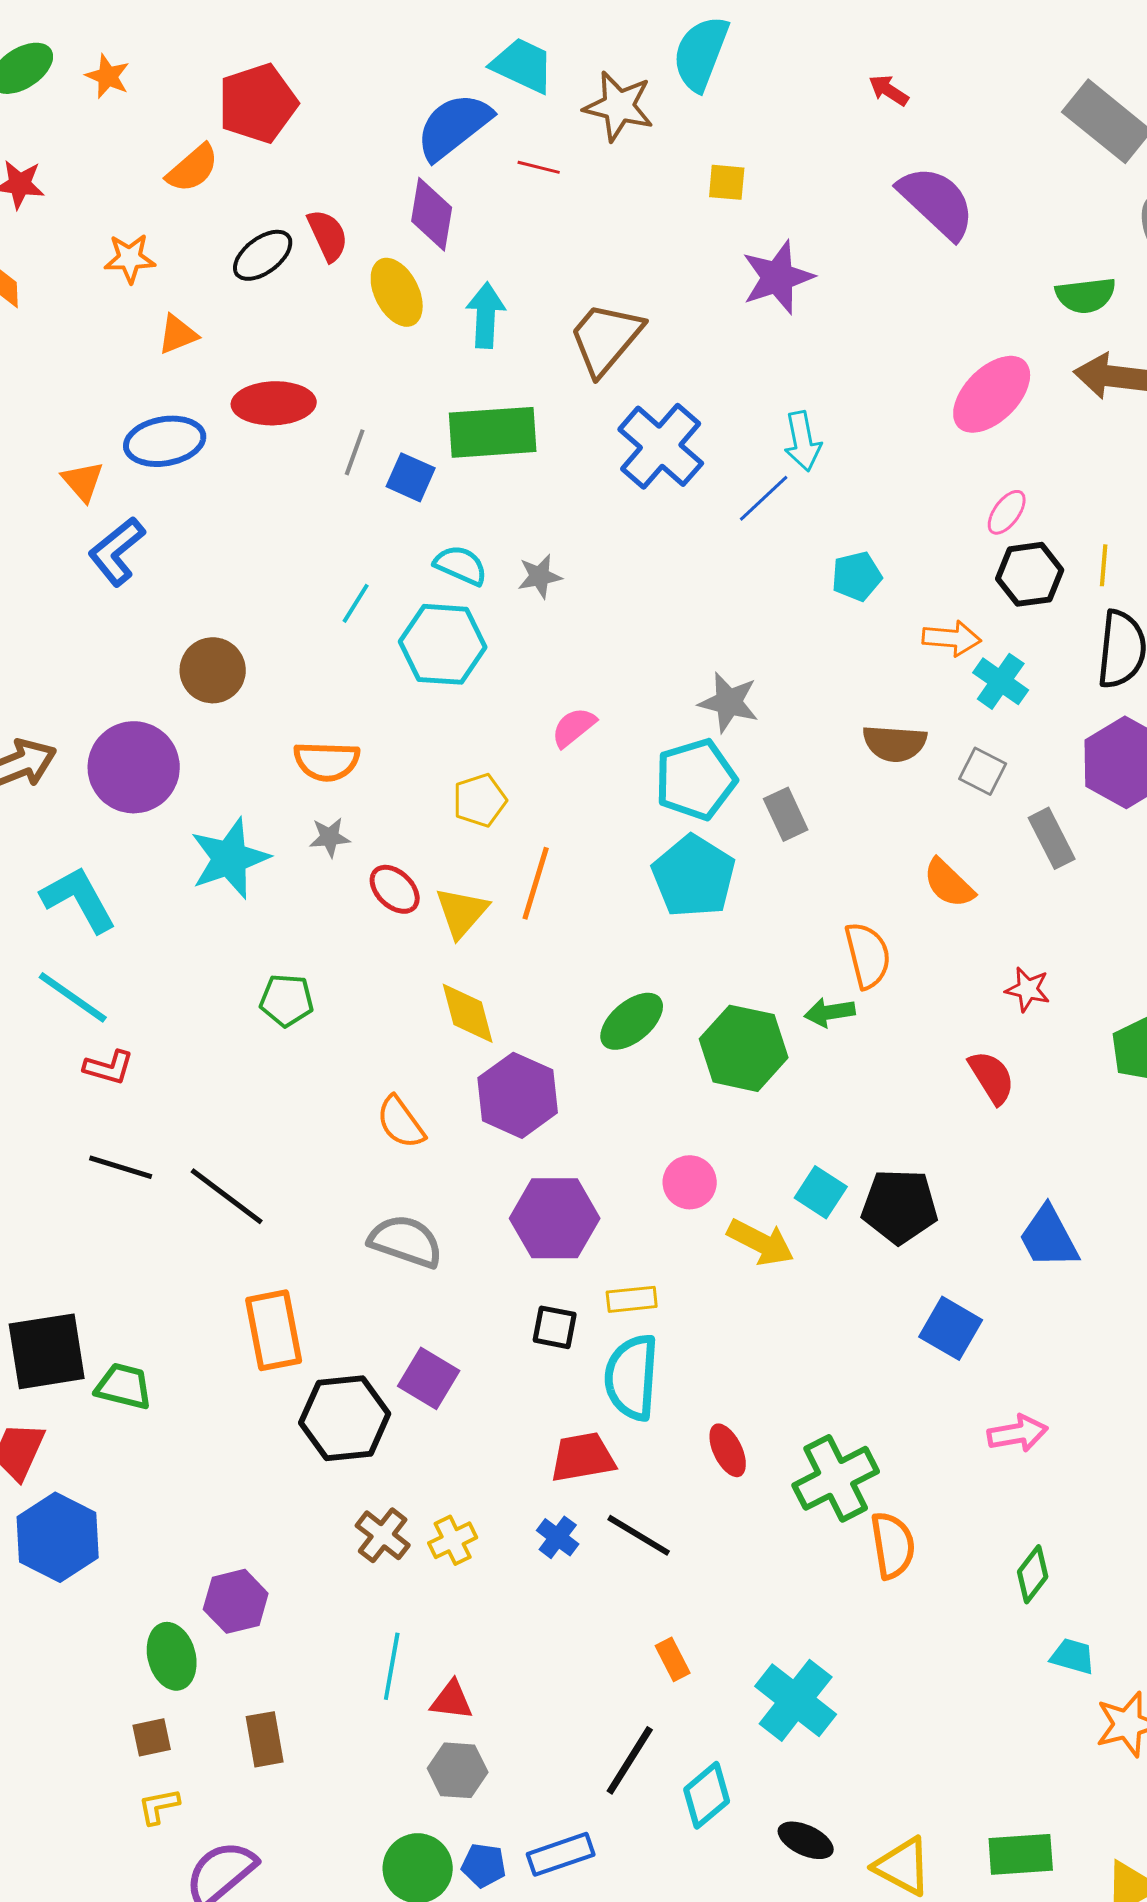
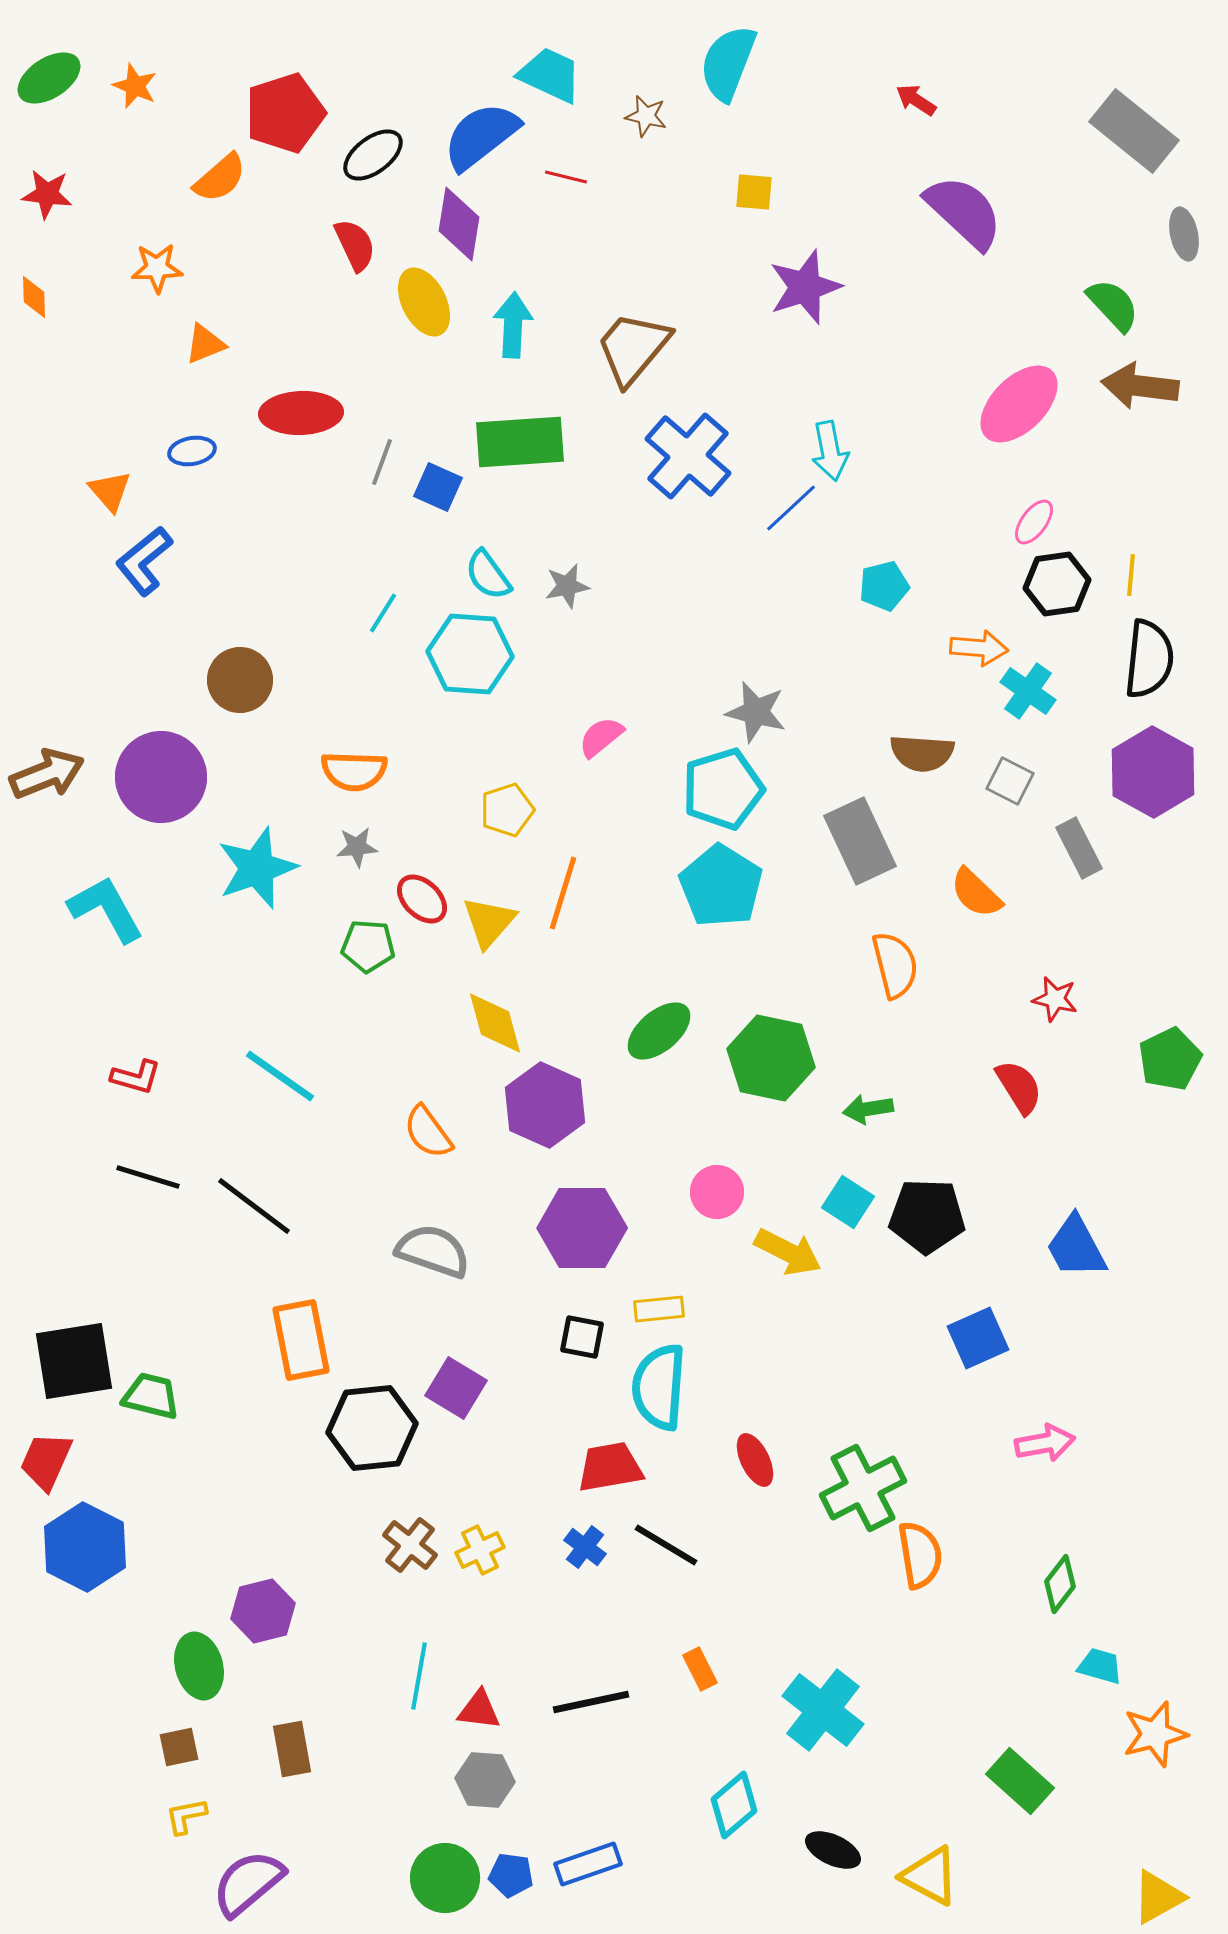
brown star: (619, 106) -> (646, 116), size x0.6
black ellipse: (263, 255) -> (373, 155), moved
green semicircle: (1086, 295) -> (1113, 305), turned -126
blue ellipse: (165, 441) -> (192, 451), size x0.6
cyan semicircle: (461, 565) -> (488, 575), turned -150
gray rectangle: (786, 814) -> (860, 841), moved, size x1.6
cyan line: (73, 997) -> (280, 1076), moved
green pentagon: (287, 1000) -> (368, 946), moved
green arrow: (830, 1012) -> (868, 1109), moved
blue square: (951, 1328) -> (978, 1338), turned 36
black line: (630, 1760) -> (591, 1702), moved, turned 46
green rectangle: (1021, 1854) -> (1020, 1781), moved, turned 46

